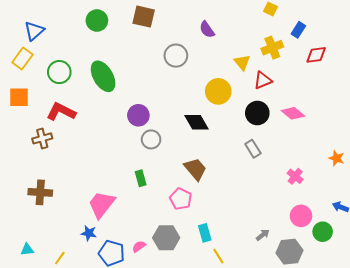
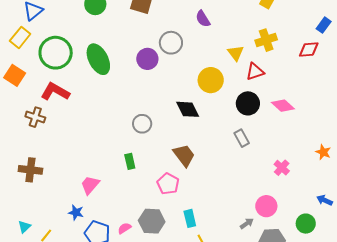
blue rectangle: (298, 30) -> (324, 25), moved
green circle: (59, 72) -> (56, 53), size x1.4
orange square: (19, 97) -> (15, 75), turned 30
purple circle: (138, 115) -> (147, 59), moved
brown cross: (42, 138) -> (35, 117), turned 30
pink trapezoid: (101, 204) -> (90, 185), size x0.7
pink circle: (301, 216) -> (266, 206), moved
cyan triangle: (27, 250) -> (24, 227), moved, turned -40

